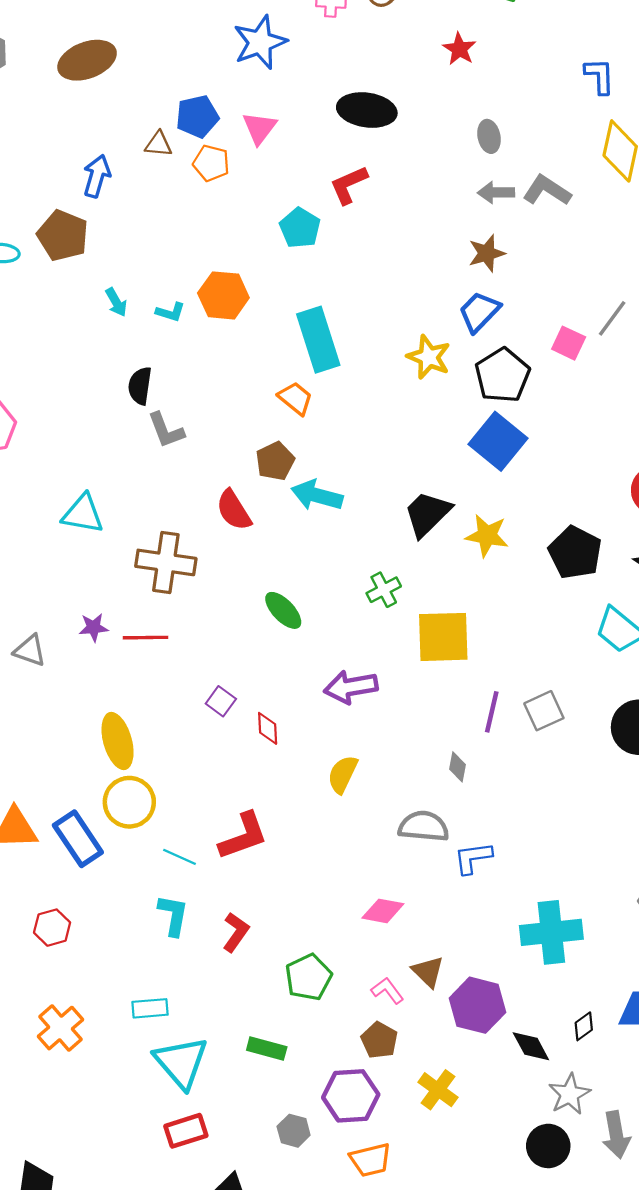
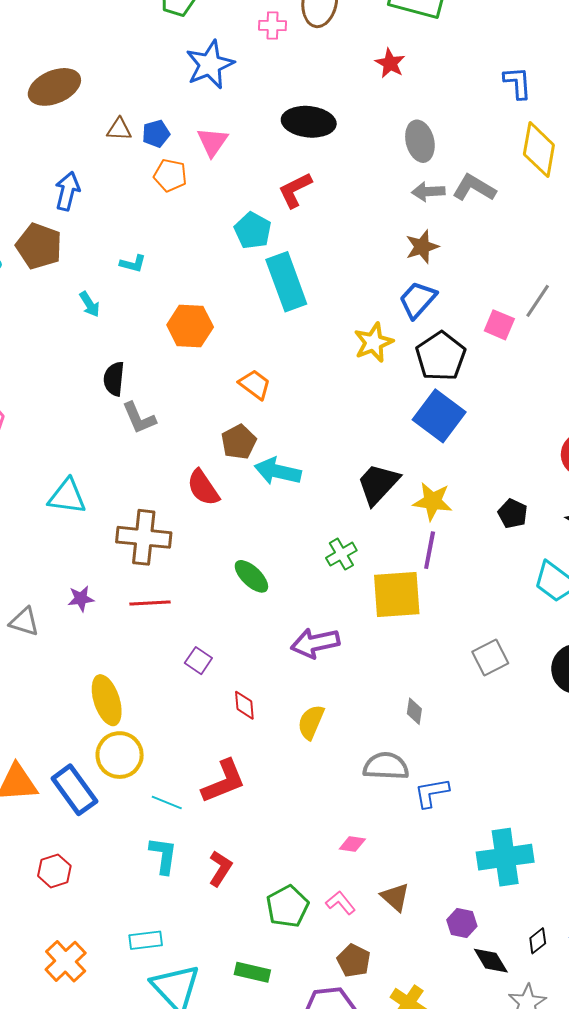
blue pentagon: (197, 116) -> (156, 134), size x0.7
gray ellipse: (489, 136) -> (420, 141), size x1.4
brown triangle: (159, 144) -> (119, 129), moved
orange hexagon: (223, 295) -> (190, 326), moved
cyan L-shape: (170, 312) -> (133, 264), moved
cyan rectangle: (318, 340) -> (286, 282), moved
yellow star: (429, 357) -> (373, 342), turned 30
black pentagon: (575, 553) -> (513, 514), size x0.6
red line: (146, 638) -> (150, 603), moved
purple line: (492, 712) -> (430, 550), moved
red diamond: (268, 728) -> (244, 705), moved
pink diamond: (383, 911) -> (352, 844), size x0.7
pink L-shape: (387, 991) -> (340, 903), moved
purple hexagon: (478, 1005) -> (462, 923), moved, size x0.6

